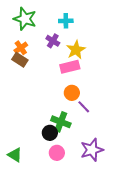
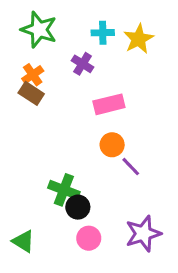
yellow star: (76, 50) -> (139, 39), moved
green cross: (61, 122) -> (64, 190), moved

